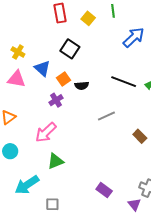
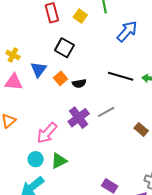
blue triangle: (42, 68) -> (39, 69), turned 30
purple cross: (56, 100) -> (79, 118), moved, size x1.5
cyan circle: (10, 151) -> (36, 159), moved

